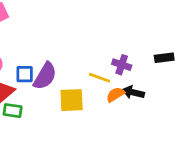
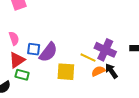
purple cross: (122, 65) -> (105, 50), size x1.5
black arrow: (133, 92) -> (111, 71), turned 35

